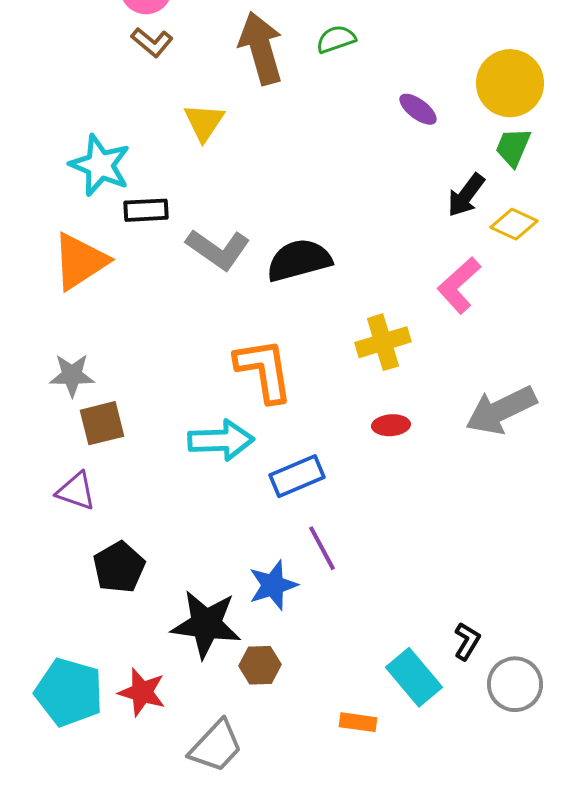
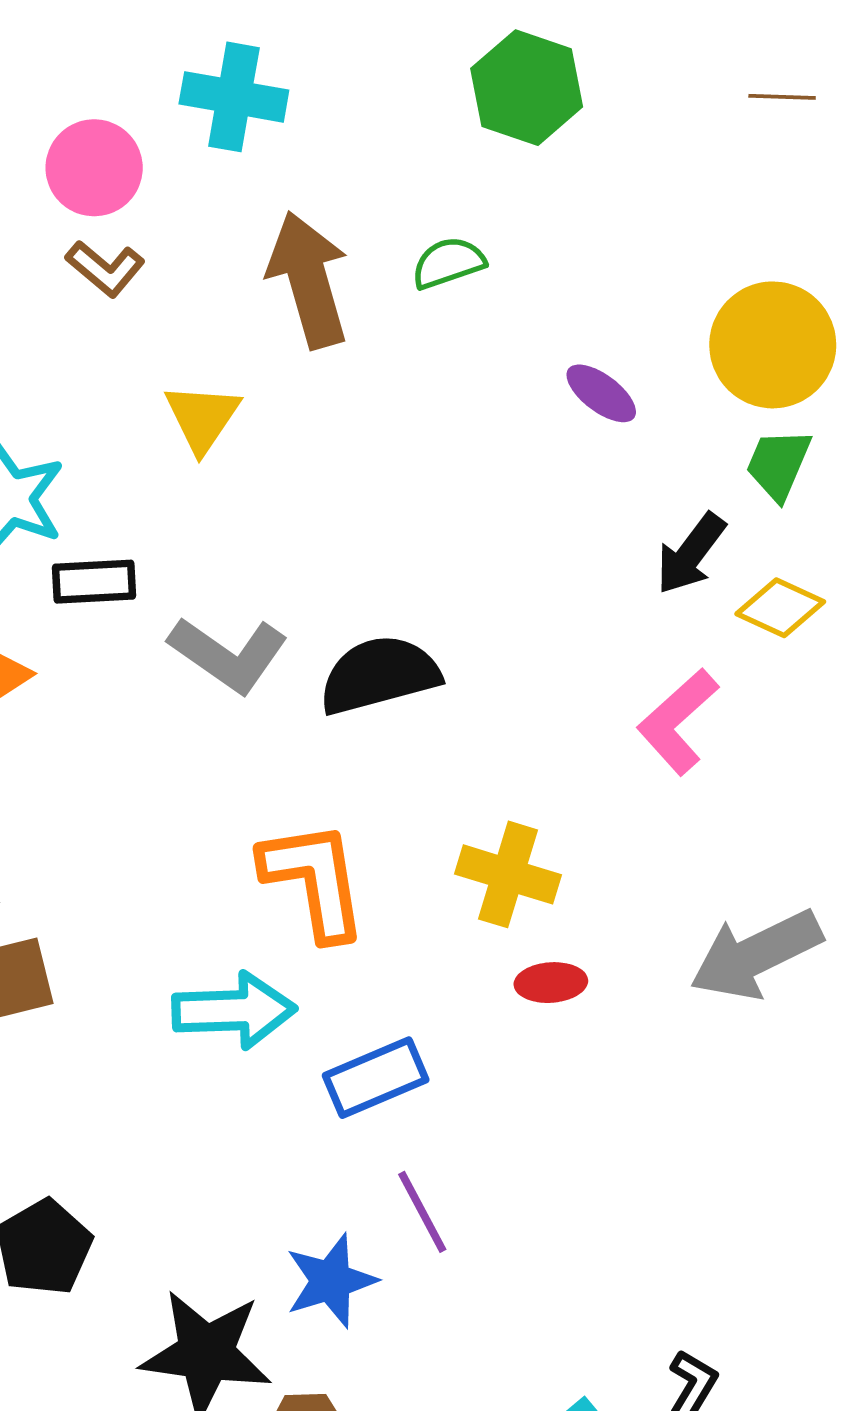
yellow cross: (383, 342) -> (508, 874), moved, turned 34

